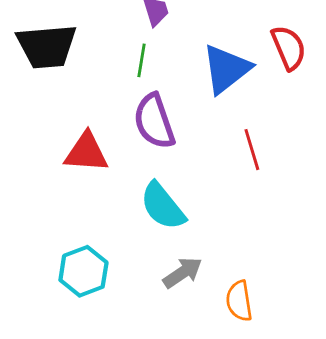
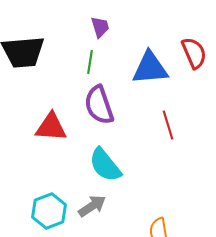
blue triangle: (226, 69) -> (150, 68), turned 33
gray arrow: (183, 273) -> (92, 206), moved

